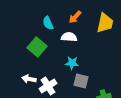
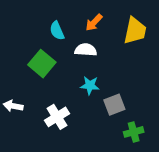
white arrow: (29, 79) -> (13, 106), moved
gray square: (81, 81) -> (114, 105), moved, turned -35

